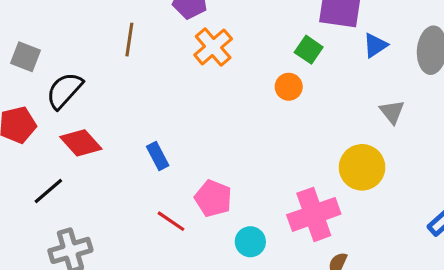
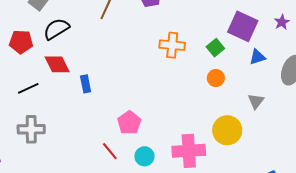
orange cross: (213, 47) -> (172, 45), moved, turned 30
orange circle: (289, 87) -> (216, 78), moved
blue rectangle: (158, 156) -> (86, 84), moved
red line: (171, 221) -> (110, 151), moved

